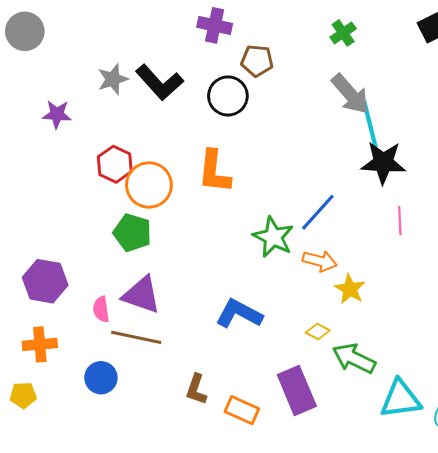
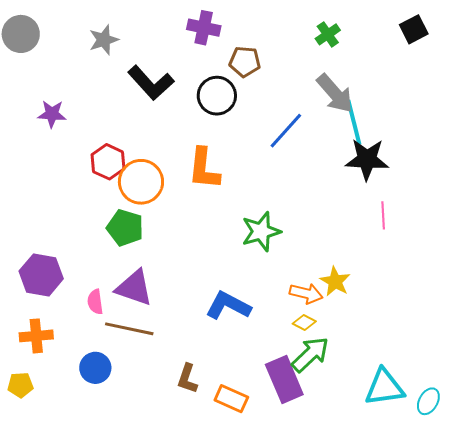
gray star: (113, 79) -> (104, 40), moved
blue line: (318, 212) -> (286, 131), moved
green star: (273, 237) -> (261, 232), turned 30
orange arrow: (320, 261) -> (306, 293), moved
green arrow: (354, 358) -> (310, 354), moved, turned 111

